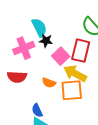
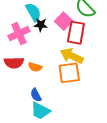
pink square: (61, 56) -> (64, 21), moved
orange semicircle: (49, 83) -> (35, 67), moved

